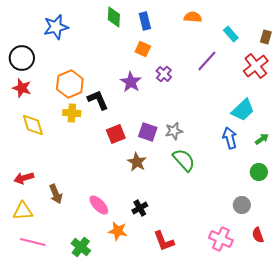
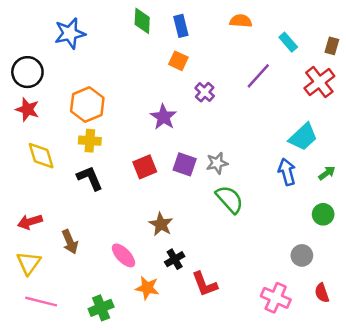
purple star: (131, 82) -> (163, 117), moved
black L-shape: (98, 100) -> (90, 178), moved
brown star: (137, 162) -> (161, 224), moved
yellow triangle: (23, 211) -> (29, 263), turned -50
red L-shape: (164, 241) -> (205, 284), moved
green cross: (81, 247) -> (101, 308), turned 30

